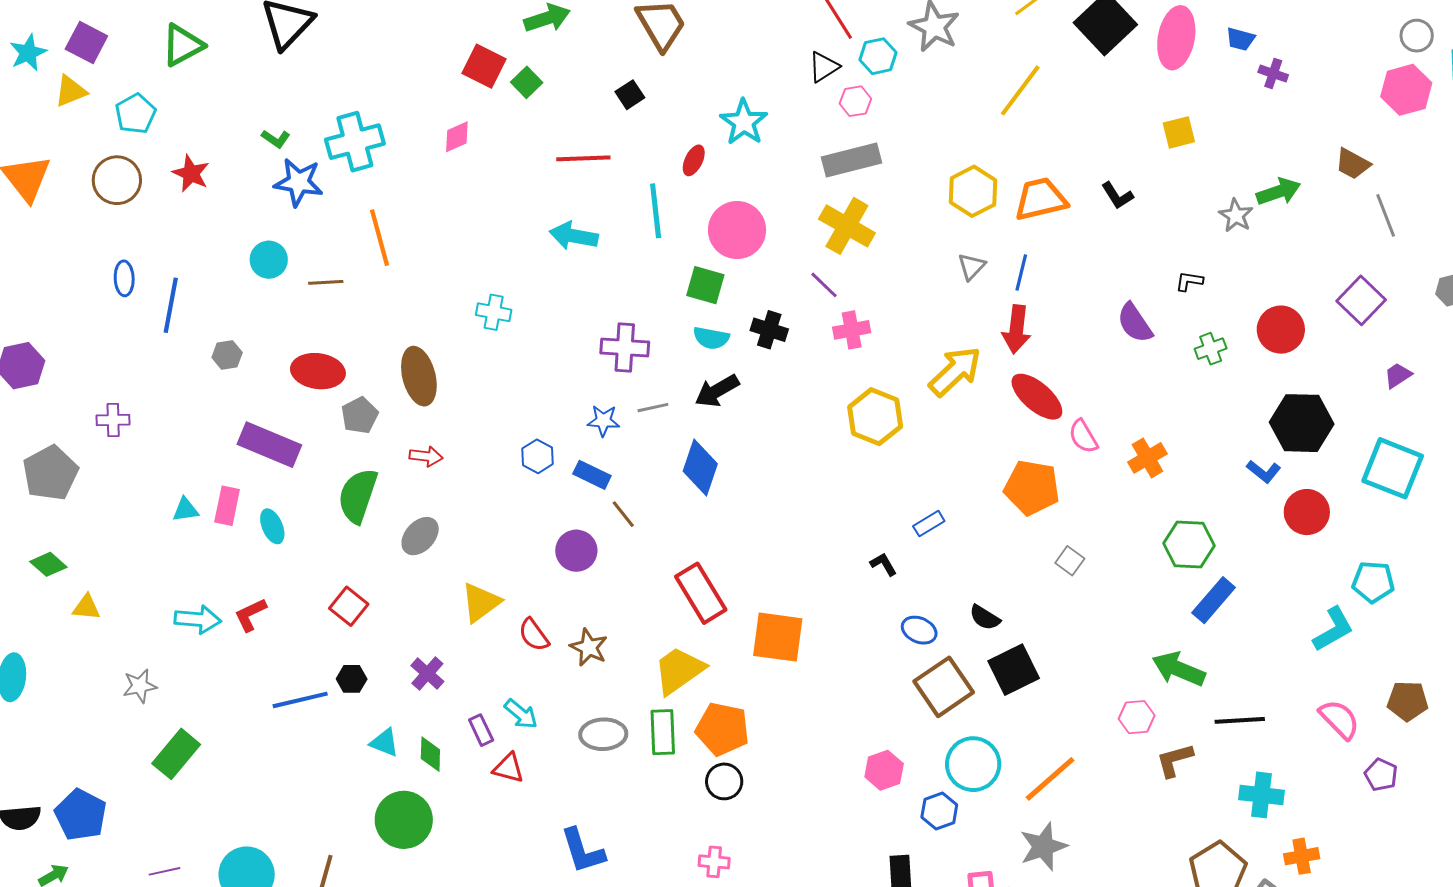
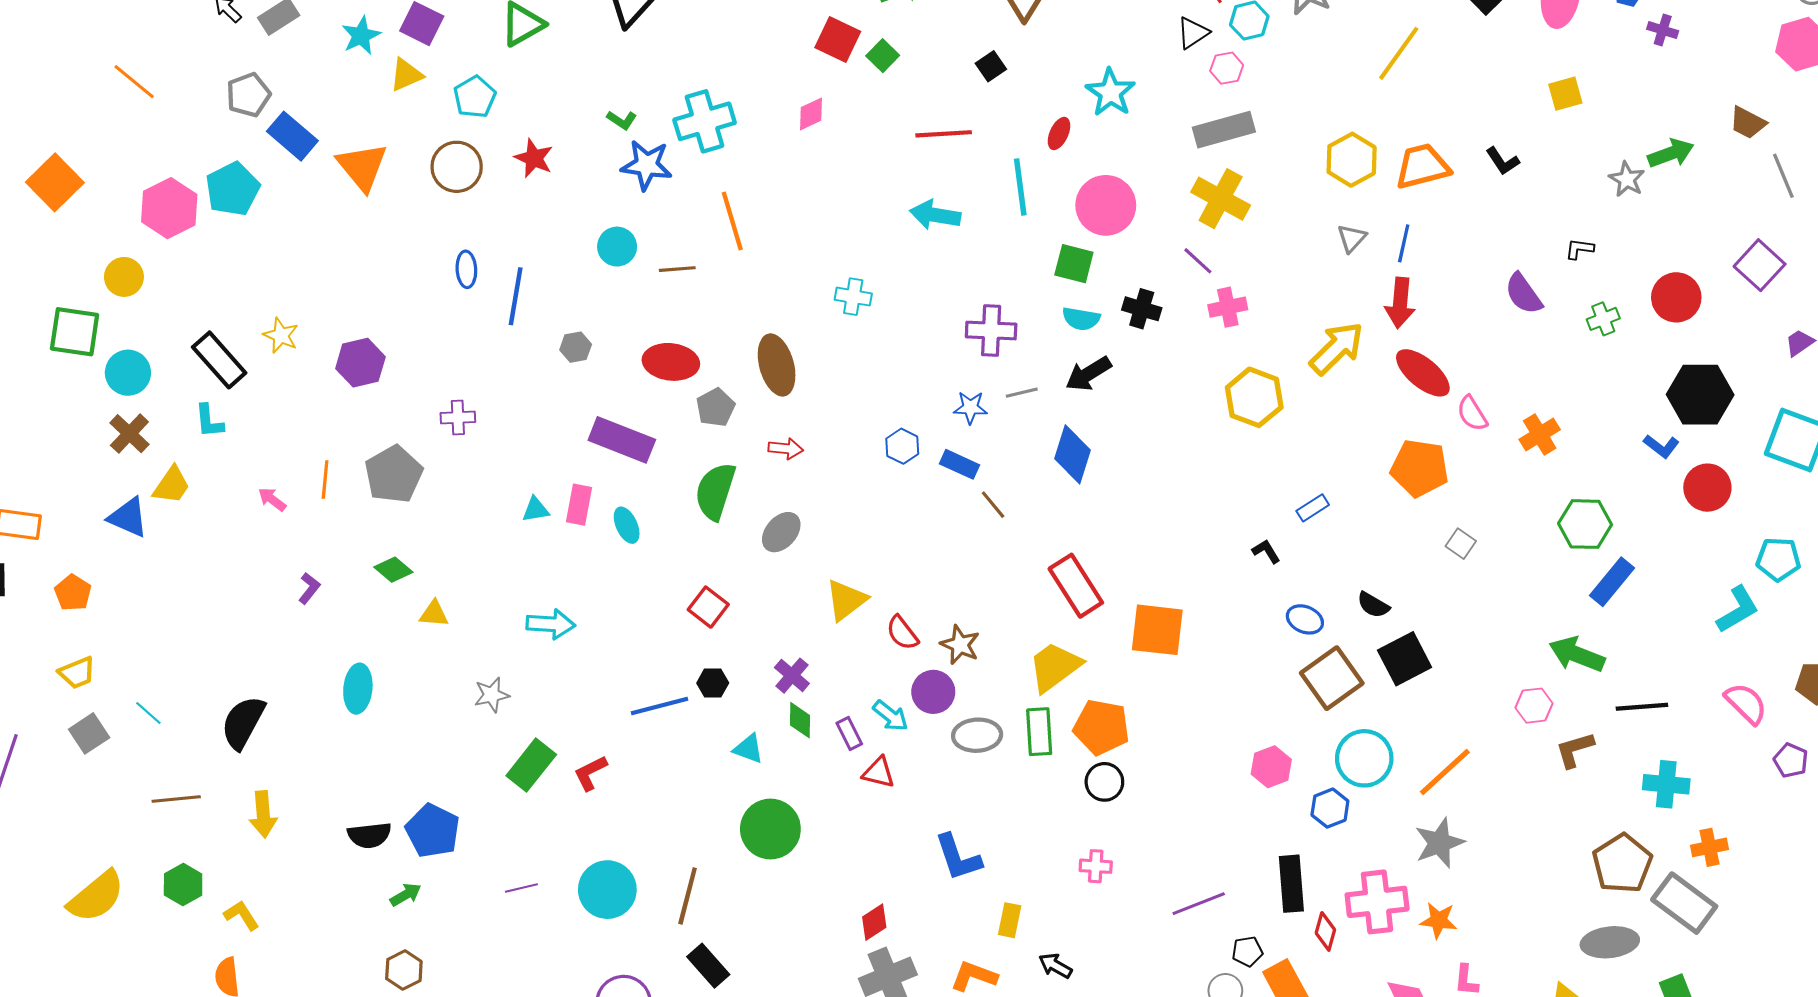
purple circle: (576, 551) -> (933, 692), moved
red L-shape: (250, 615) -> (590, 773), moved
green diamond: (430, 754) -> (800, 720), moved

